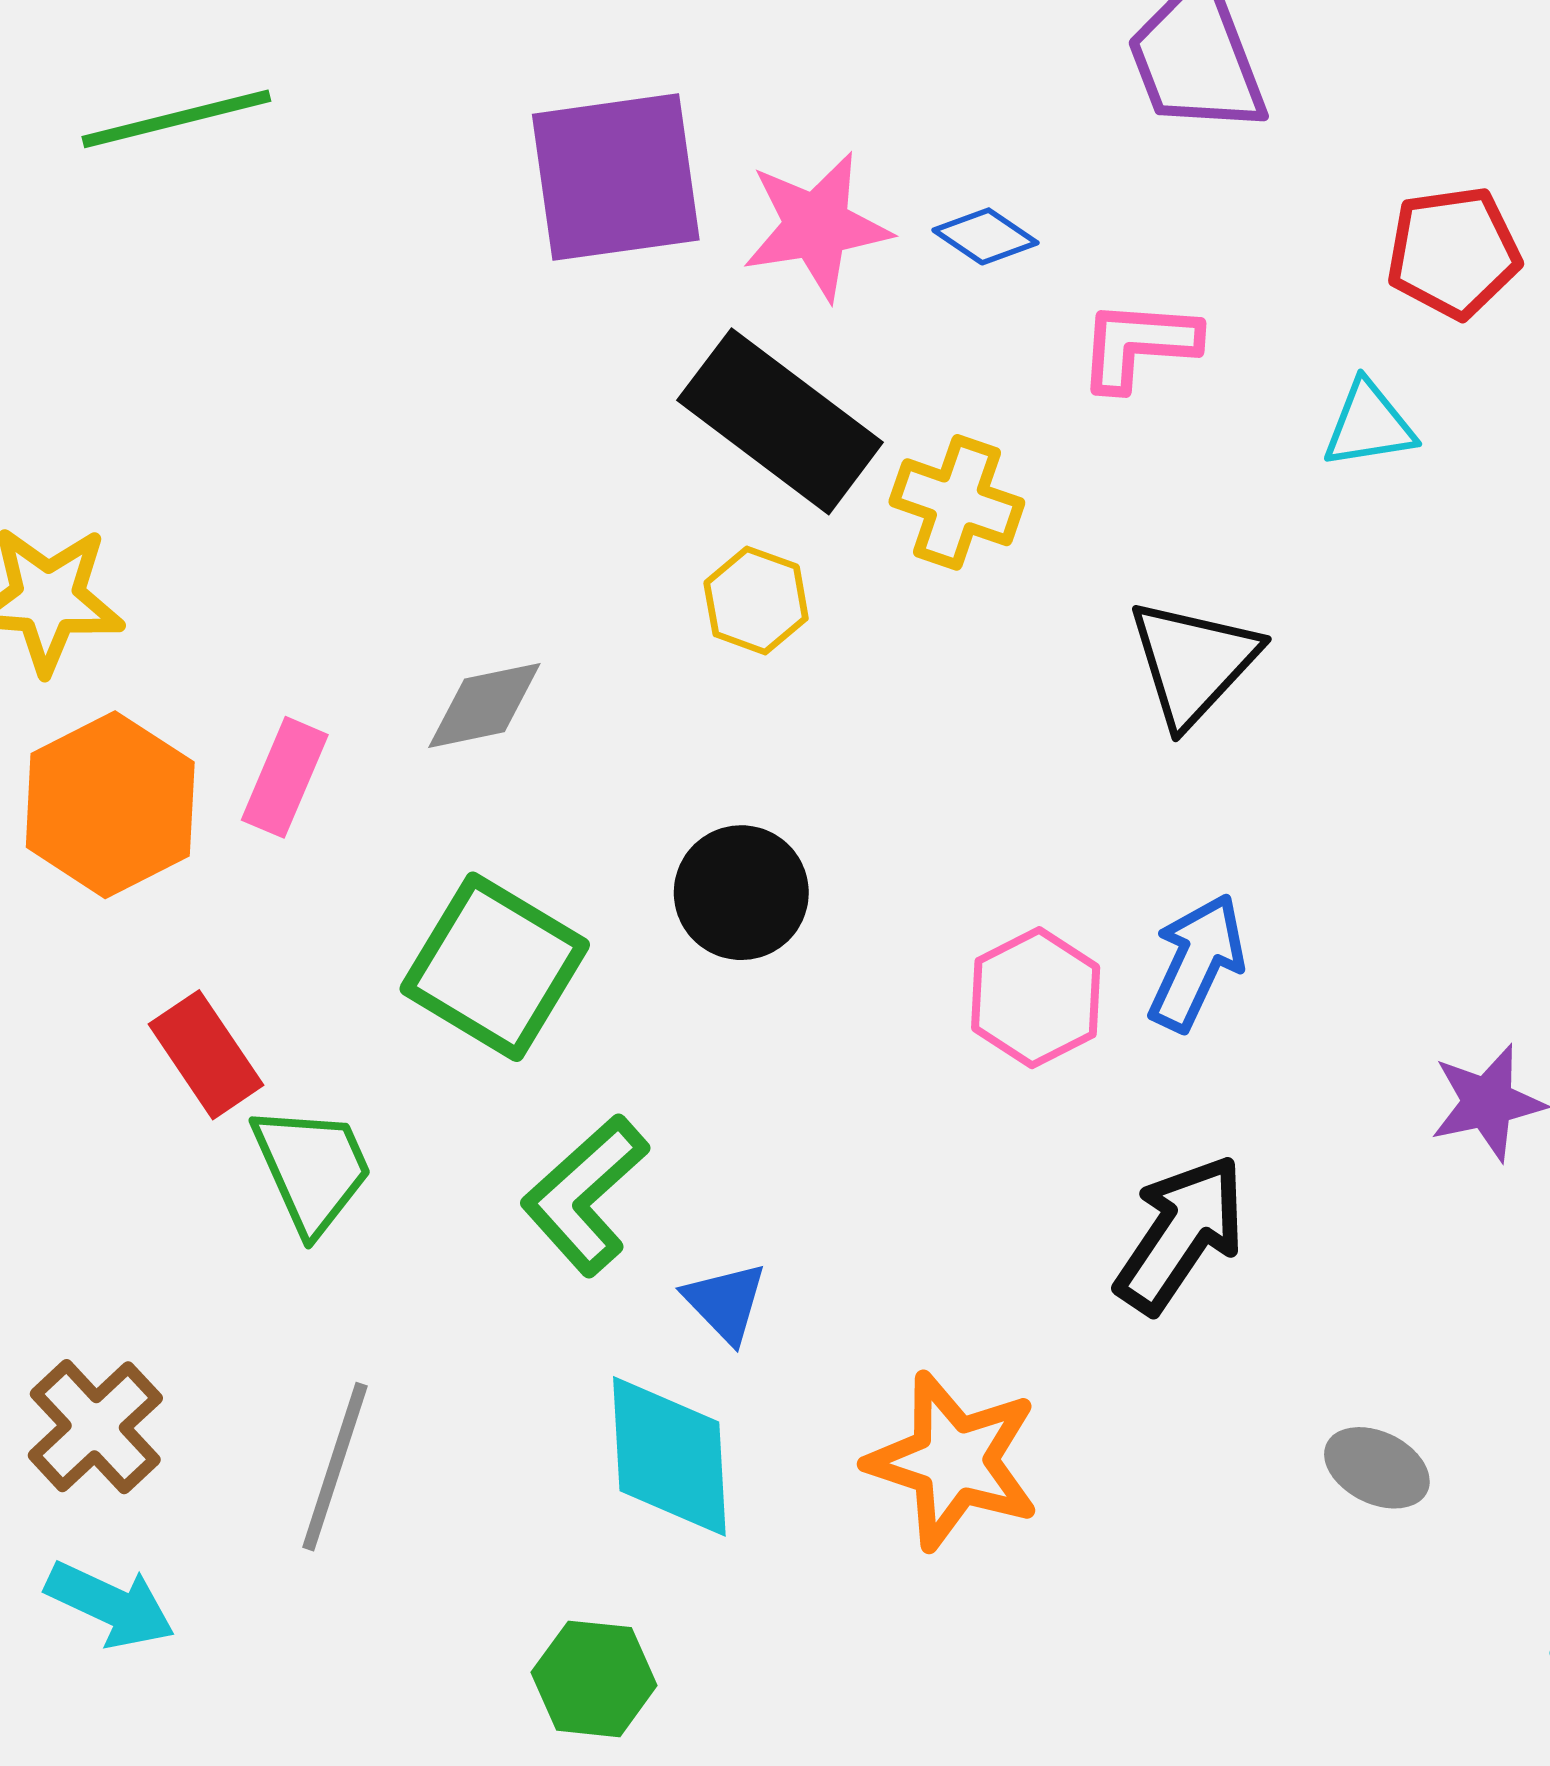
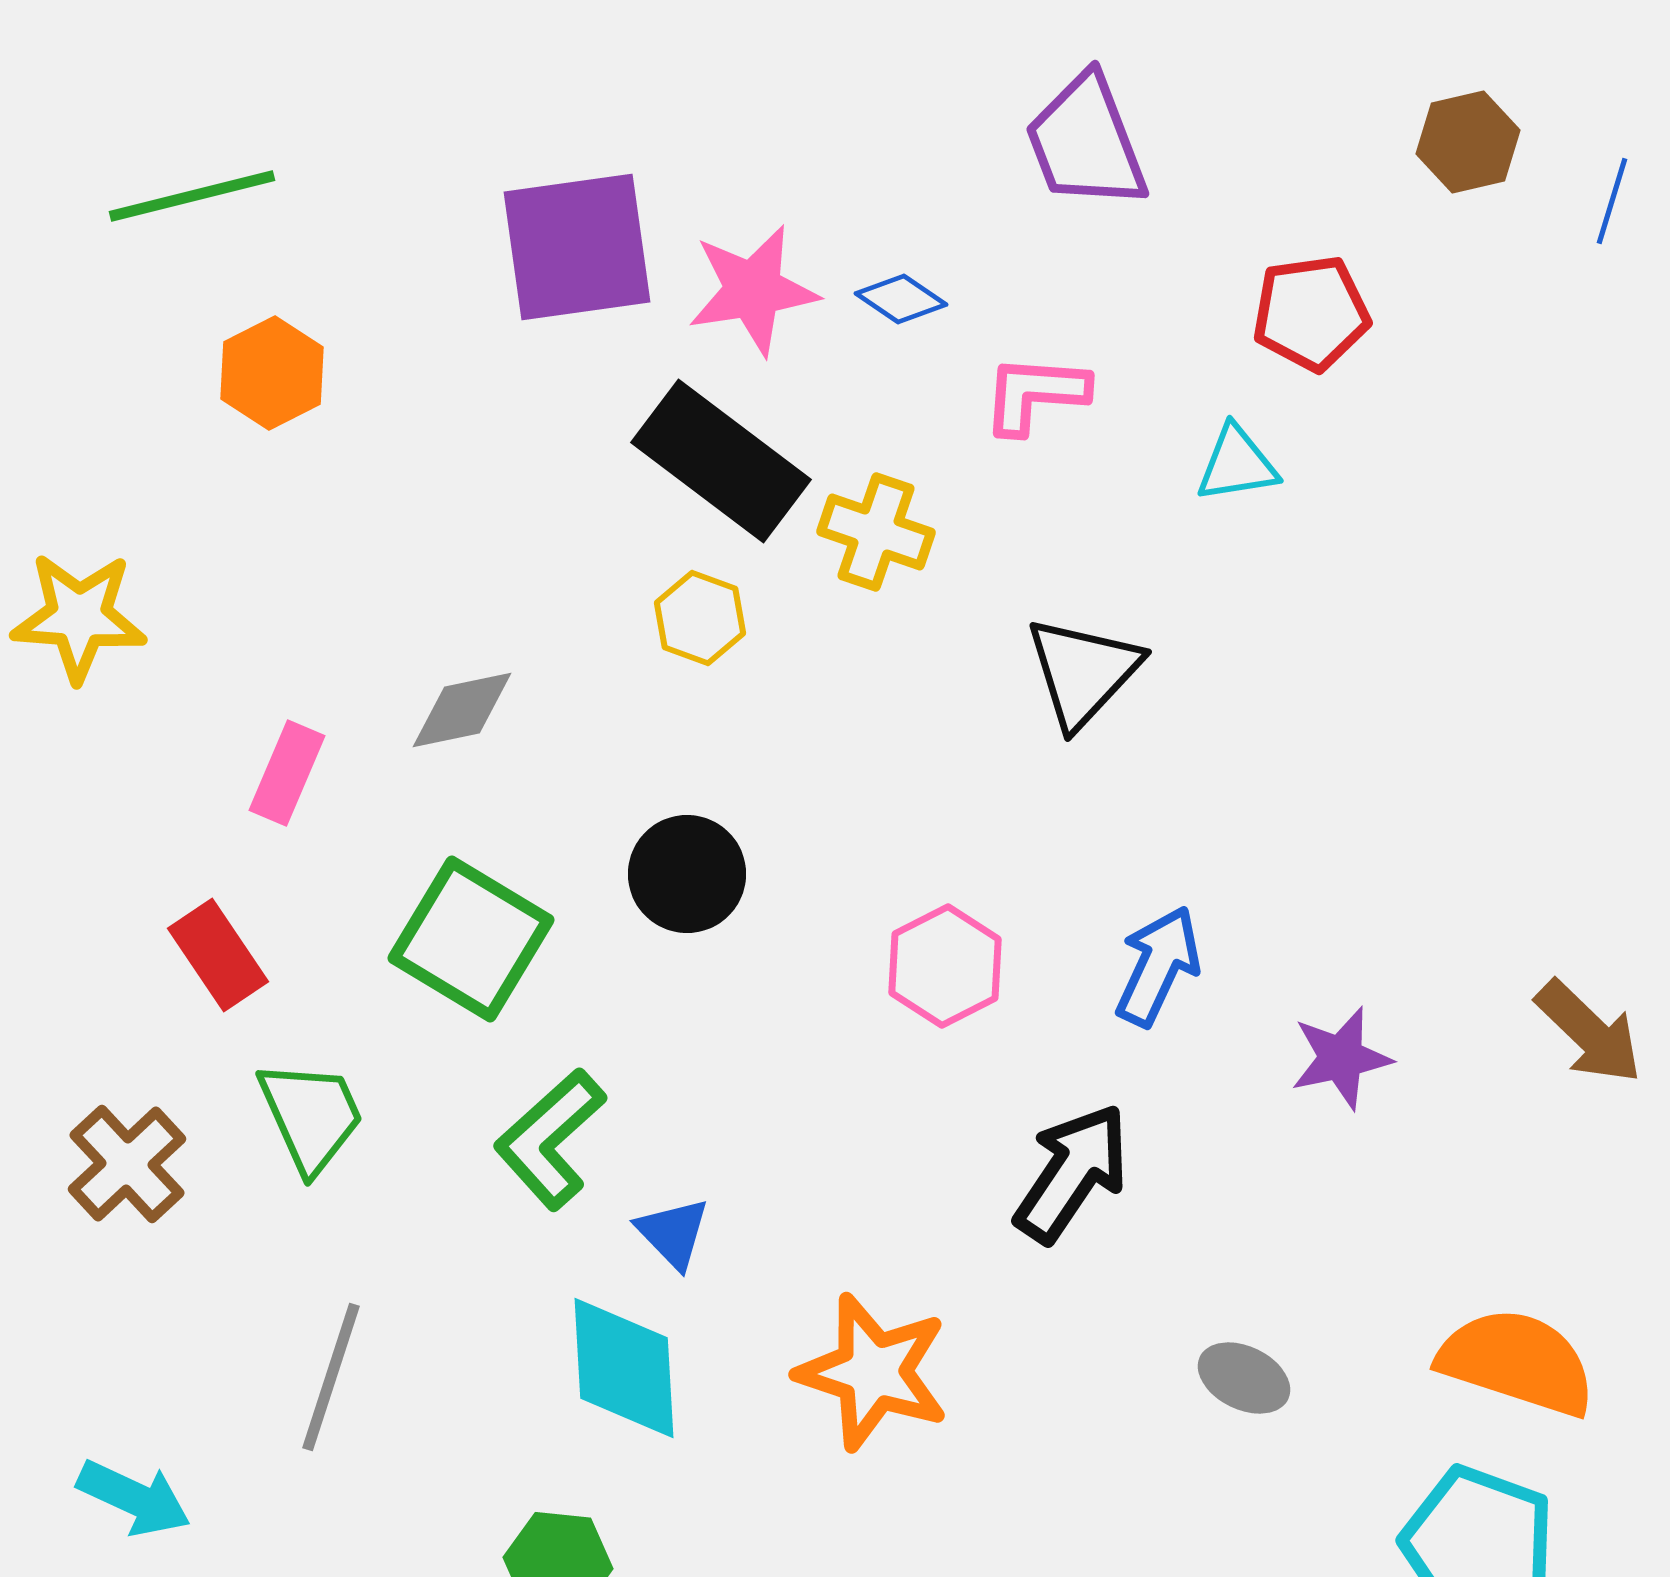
orange hexagon: (110, 805) -> (272, 373), moved, size x0.7
blue arrow: (1197, 962) -> (1158, 966), moved
red rectangle: (206, 1055) -> (218, 955), moved
brown cross: (95, 1427) -> (127, 1164), moved

